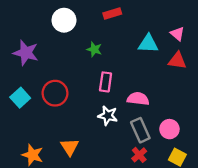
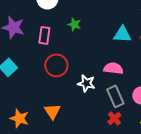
cyan triangle: (148, 44) -> (122, 34), moved
pink rectangle: (106, 82) -> (44, 35), moved
red circle: (55, 93) -> (56, 65), moved

